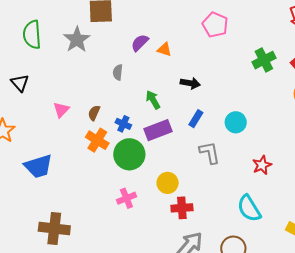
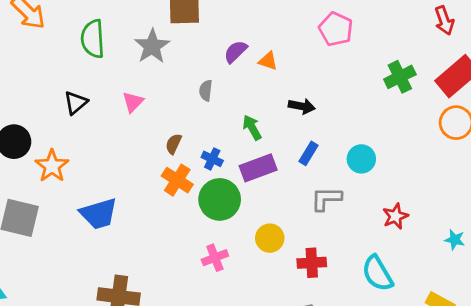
black triangle: (20, 83) -> (76, 103), turned 30
pink triangle: (61, 110) -> (133, 102), moved
gray L-shape: (210, 153) -> (326, 199), turned -80
red cross: (182, 208) -> (312, 263), moved

